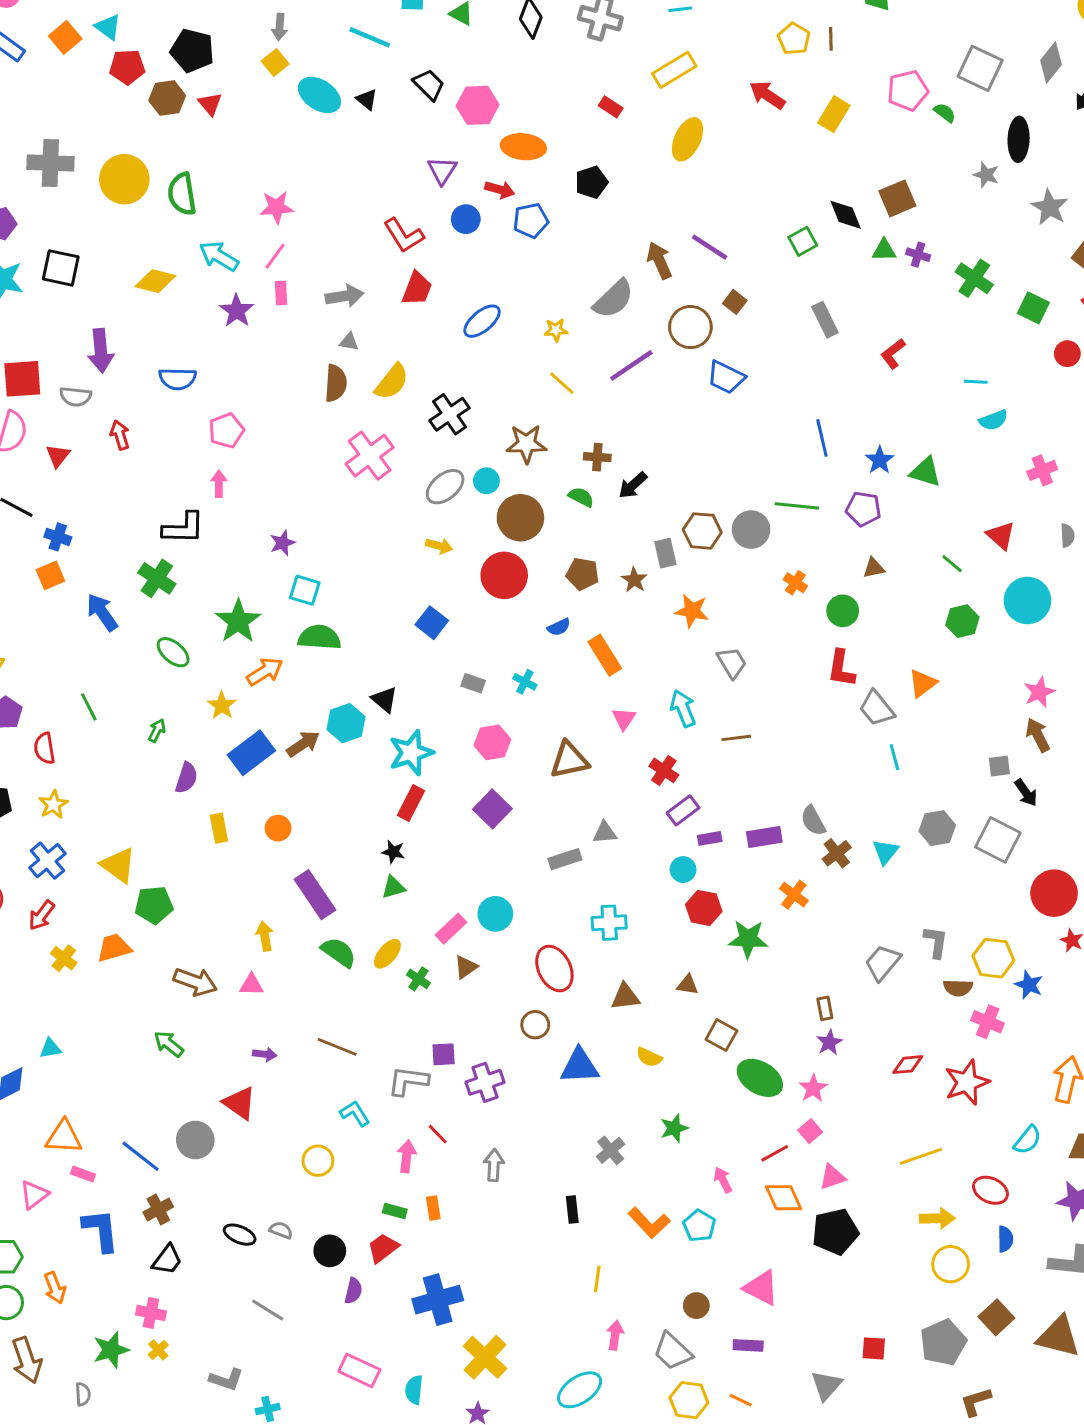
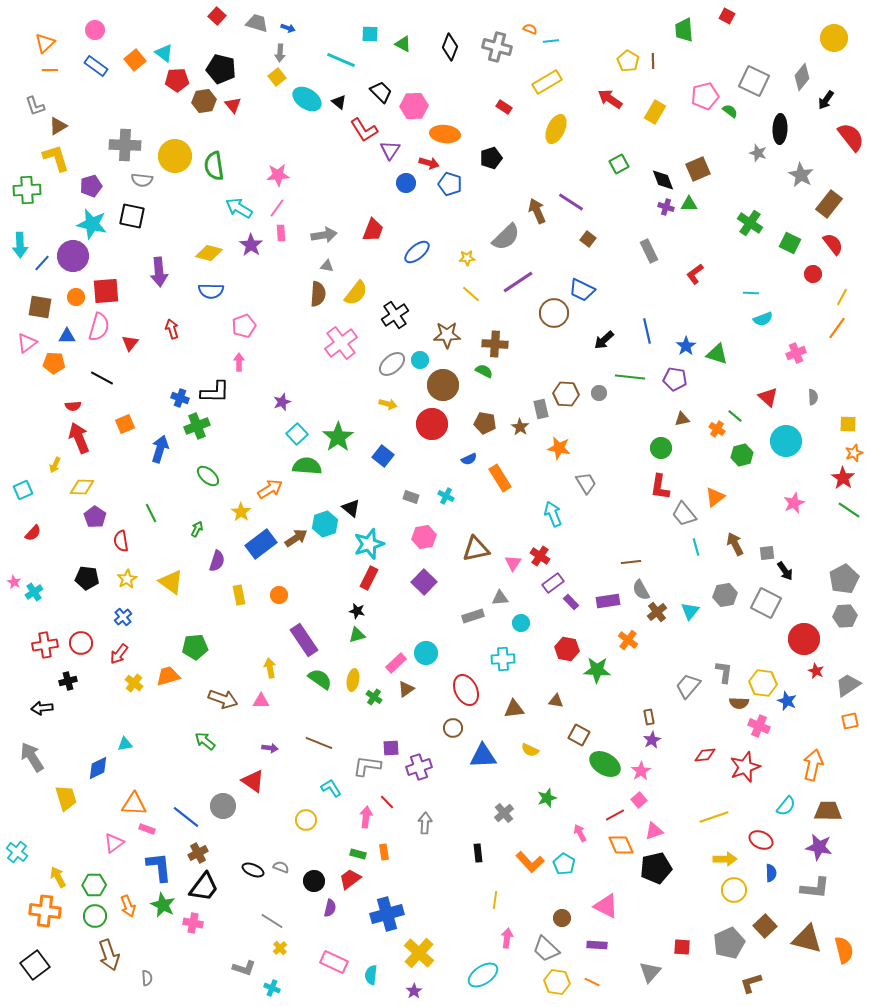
blue pentagon: (531, 221) -> (450, 184), turned 30
red L-shape: (404, 235) -> (364, 130), moved
green square: (803, 241) -> (619, 164), moved
purple cross: (918, 255) -> (666, 207), moved
yellow diamond: (155, 281) -> (209, 253), moved
brown circle: (690, 327) -> (554, 313), moved
gray semicircle: (76, 397) -> (142, 180), moved
brown cross: (597, 457) -> (495, 344), size x1.4
black arrow: (633, 485) -> (604, 340), moved
gray circle: (751, 530) -> (599, 393), size x0.6
blue cross: (58, 537) -> (180, 398), moved
green cross: (157, 578) -> (197, 426), turned 35
orange cross: (795, 583) -> (717, 429), moved
cyan square: (305, 590) -> (297, 434), turned 30
blue arrow: (102, 612) -> (160, 449), turned 52
green star: (238, 621) -> (338, 437), moved
pink triangle: (624, 719) -> (513, 563), moved
brown arrow: (1038, 735) -> (735, 544), moved
brown line: (736, 738) -> (631, 562), moved
purple rectangle: (710, 838) -> (571, 602), turned 56
blue cross: (47, 861) -> (123, 617), size x0.7
yellow triangle: (118, 865) -> (171, 582), moved
cyan circle: (683, 870) -> (521, 623), moved
yellow ellipse: (387, 954) -> (353, 680), turned -30
black trapezoid: (167, 1260) -> (204, 887), size x1.4
green star: (111, 1350) -> (163, 905), moved, turned -30
yellow cross: (158, 1350) -> (280, 948), moved
cyan cross: (268, 1409) -> (272, 988), turned 35

